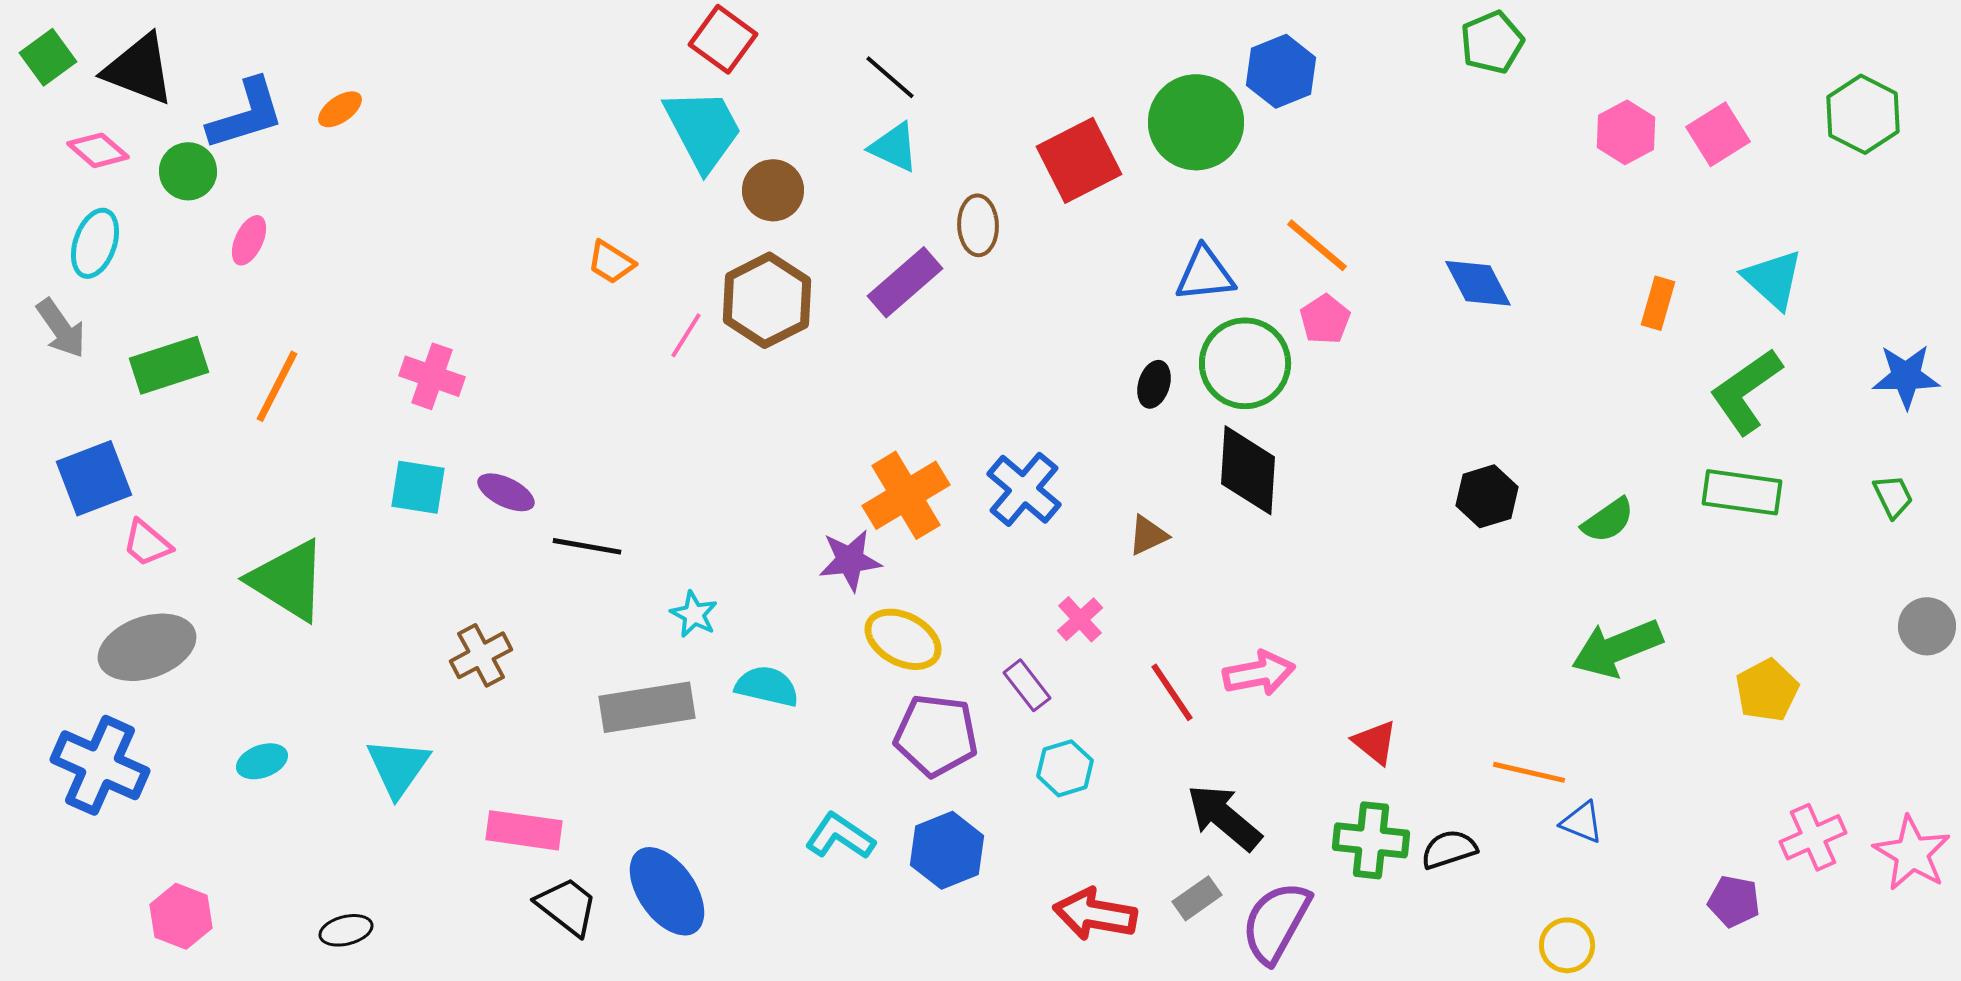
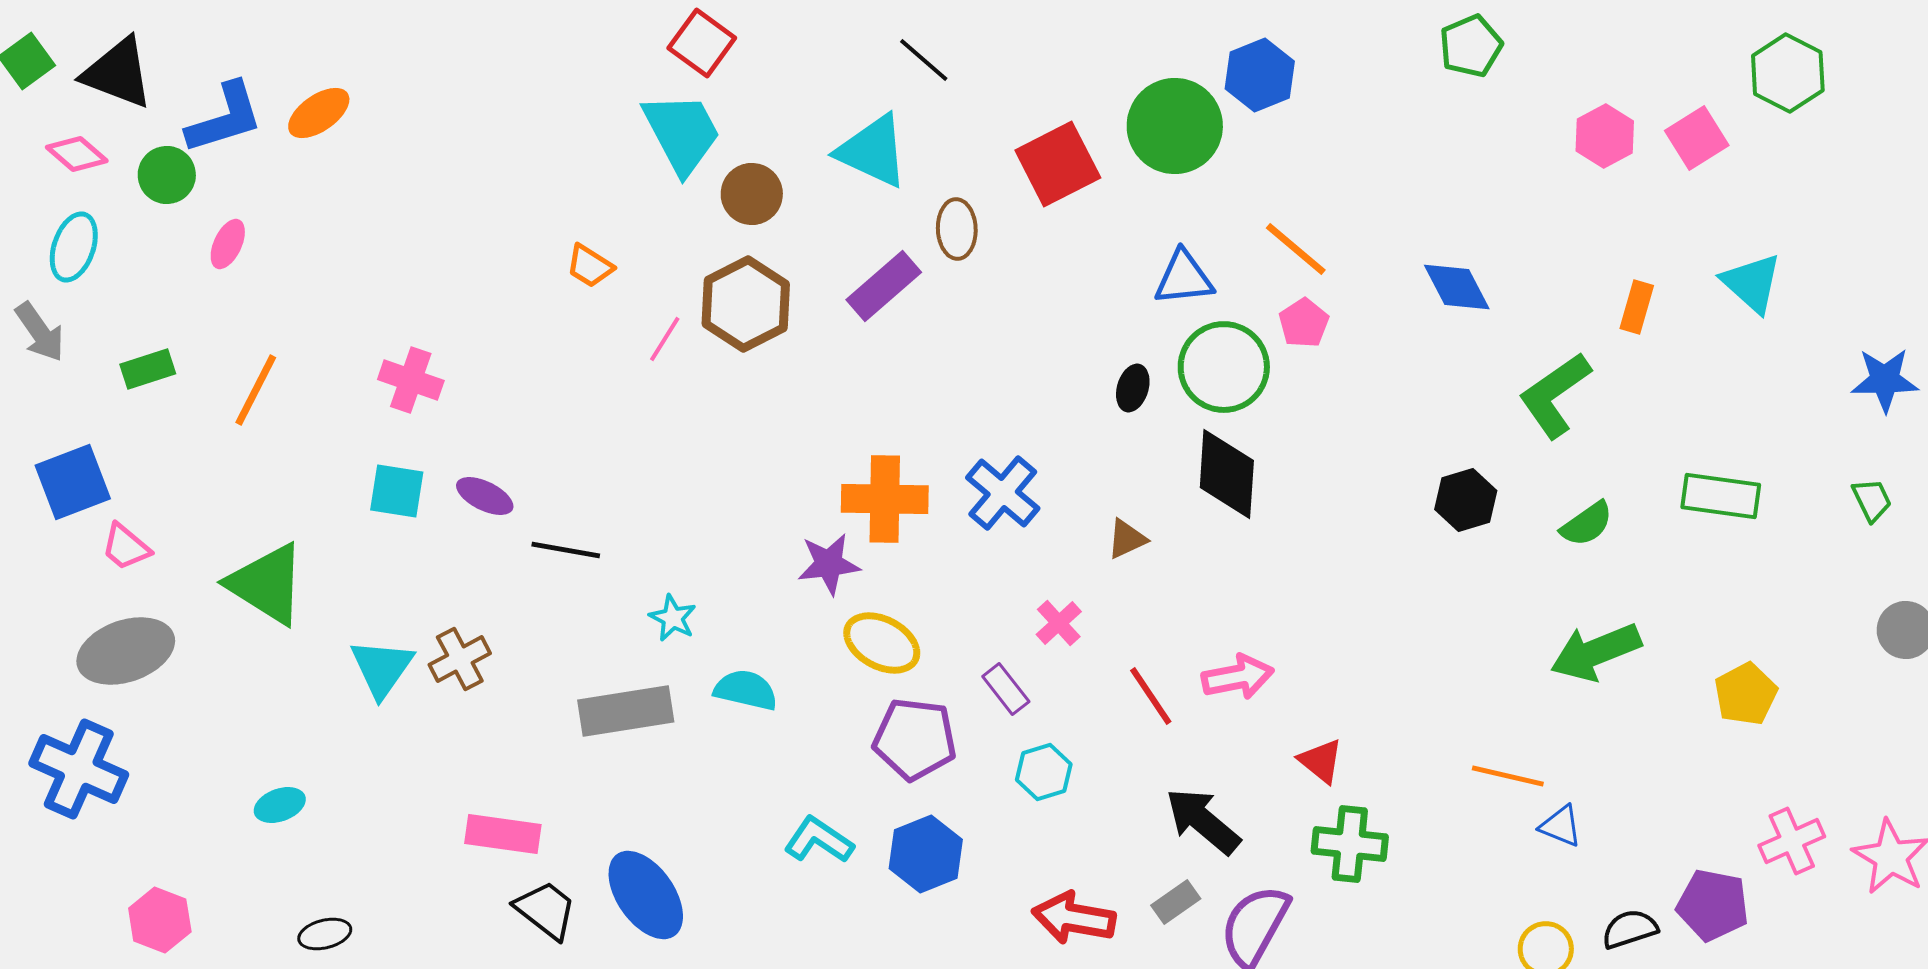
black line: (890, 77) -> (924, 60), moved
orange ellipse: (340, 109) -> (319, 113), size x1.4
green hexagon: (1863, 114) -> (1788, 73), moved
cyan triangle: (894, 147) -> (873, 151), size x1.5
green rectangle: (169, 365) -> (148, 369), size x0.7
green L-shape: (1746, 391) -> (1555, 395), moved
orange cross: (906, 495) -> (885, 499), turned 32
red triangle: (1375, 742) -> (1321, 761), moved
cyan ellipse: (262, 761) -> (280, 805), moved
cyan triangle: (398, 767) -> (382, 668), moved
black semicircle: (1449, 849) -> (1630, 929), moved
purple pentagon: (1734, 901) -> (1713, 905), size x1.4

